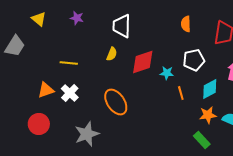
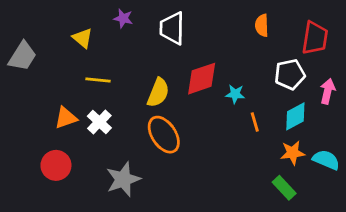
purple star: (77, 18) -> (123, 18), moved
yellow triangle: (39, 19) -> (83, 38), moved
yellow semicircle: (112, 54) -> (158, 93), moved, size x1.5
white pentagon: (194, 60) -> (290, 74), moved

